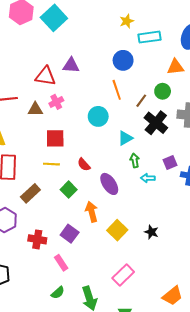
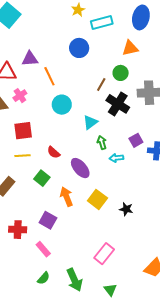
orange line: (117, 90) -> (49, 76), moved
yellow square: (117, 230) -> (97, 199), moved

